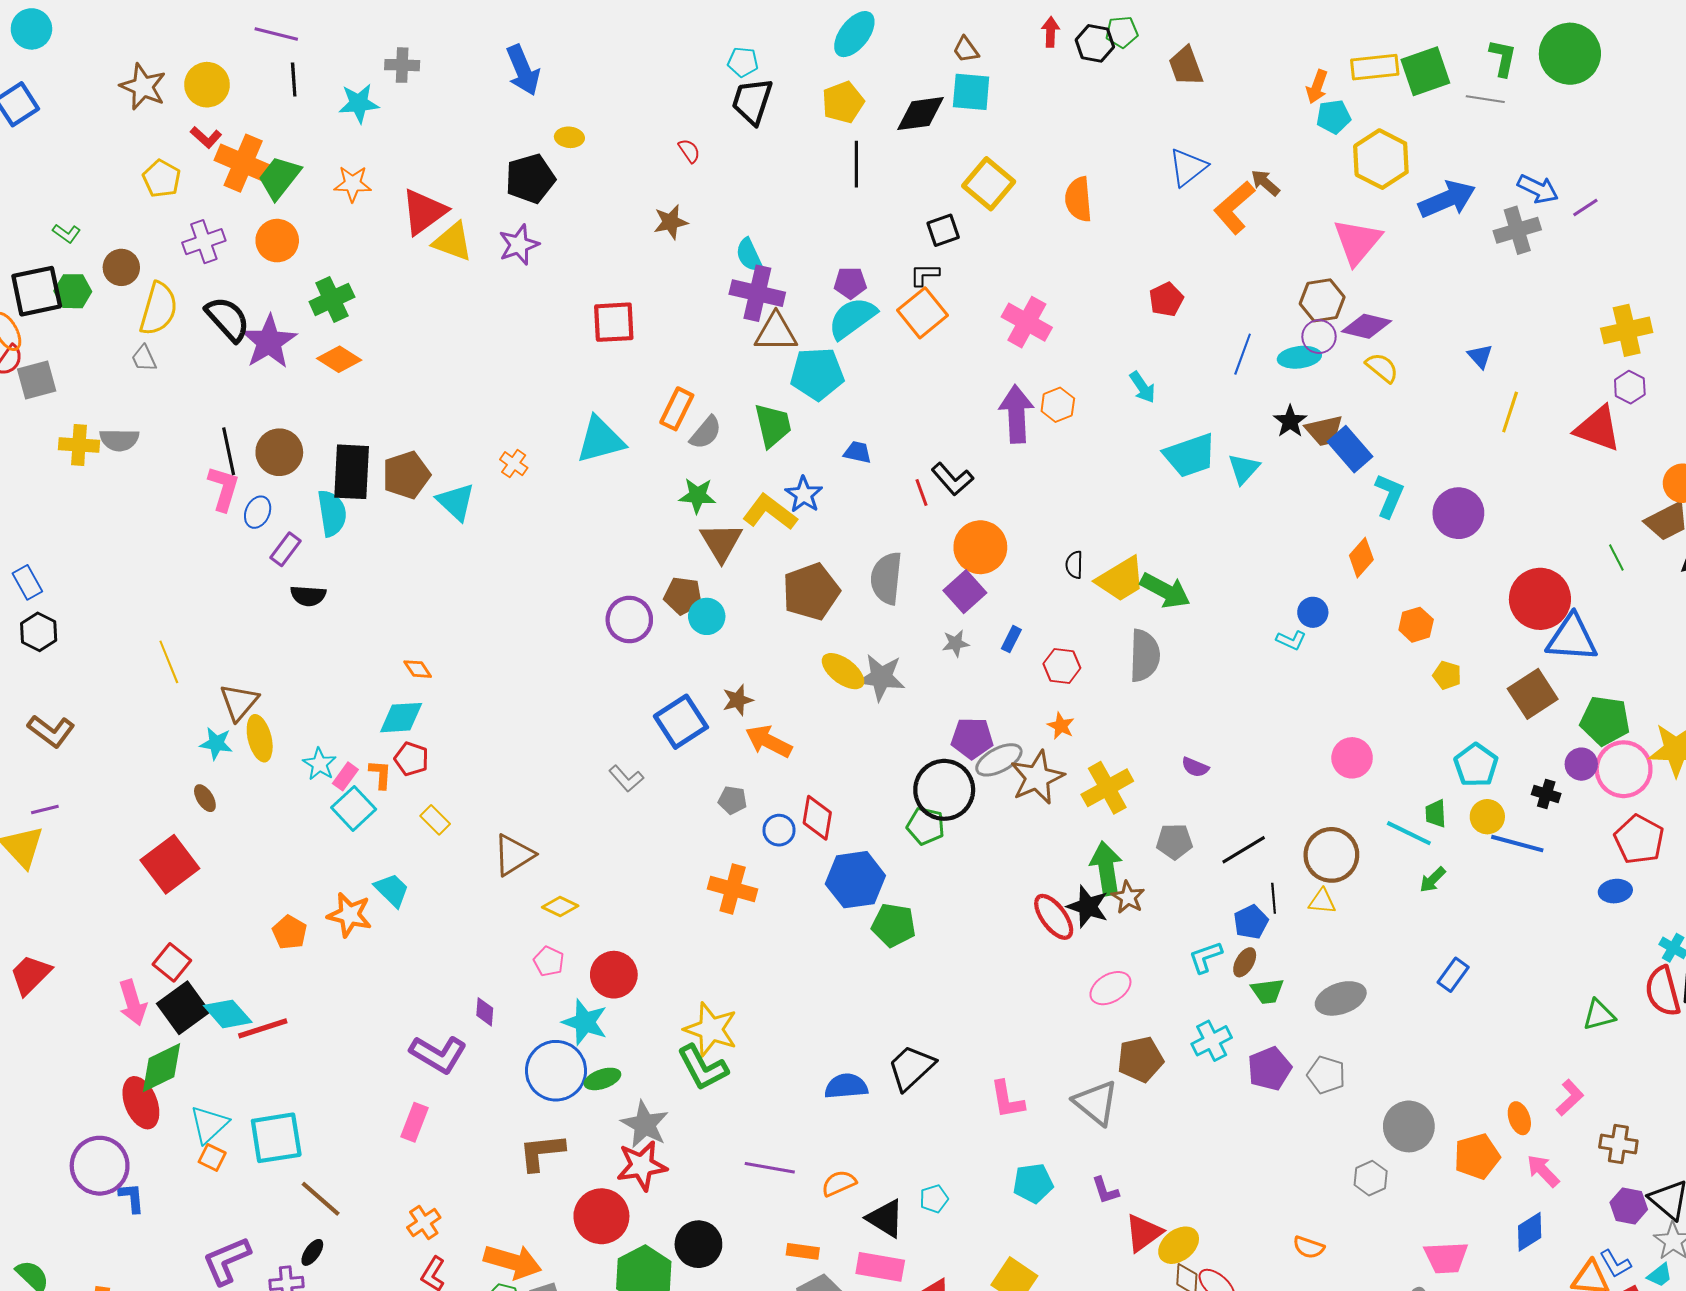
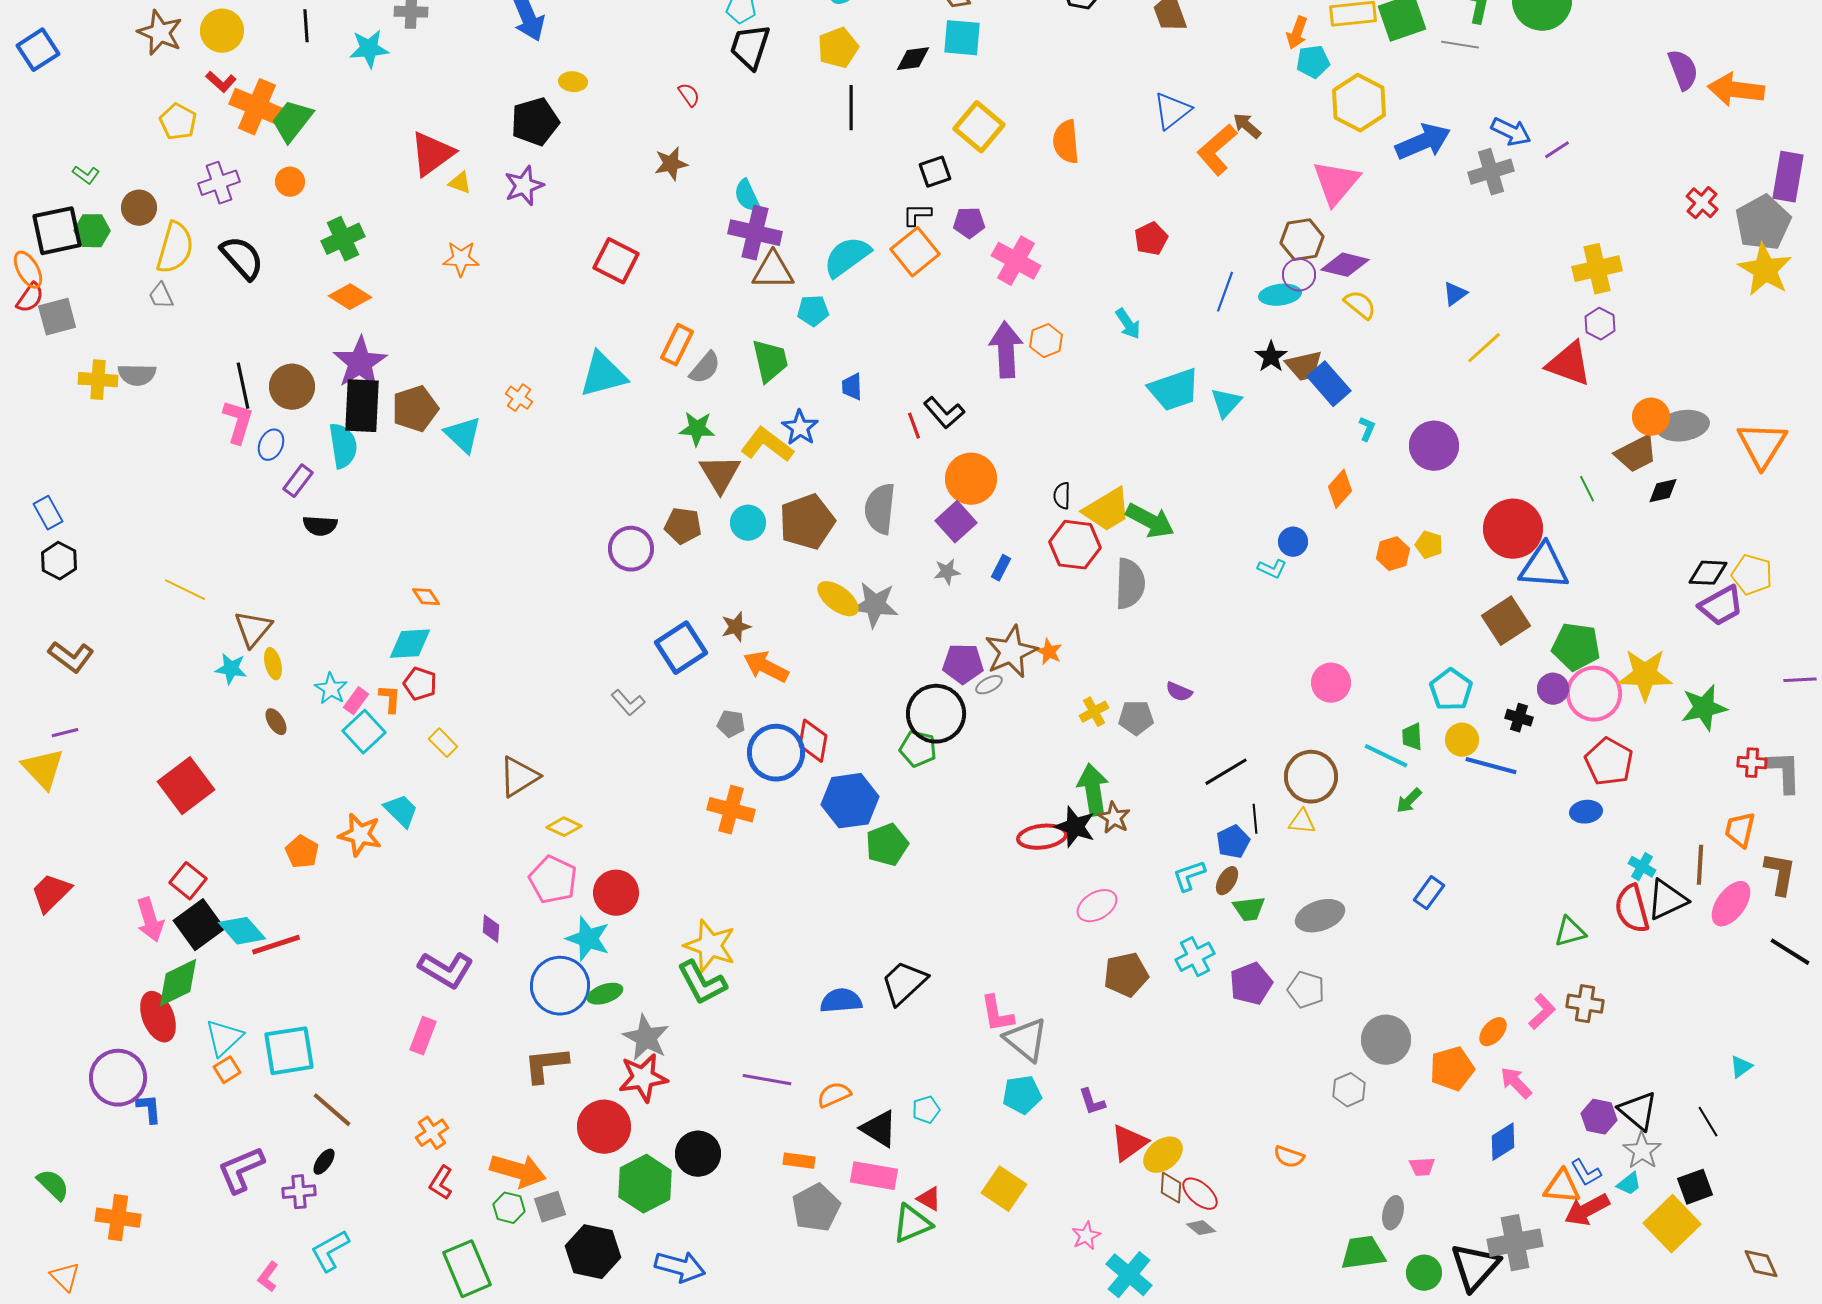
black diamond: (920, 114) -> (913, 59), size x0.7
orange star: (353, 184) -> (461, 259), moved
orange circle: (277, 241) -> (290, 182), size x0.7
yellow triangle: (453, 242) -> (460, 183), size x0.6
purple pentagon: (850, 283) -> (969, 223), moved
red square: (614, 322) -> (616, 261), turned 30
purple star: (269, 342) -> (360, 363), moved
blue triangle: (1480, 356) -> (1455, 294), turned 36
cyan pentagon: (817, 374) -> (813, 311), size x0.6
yellow line: (1510, 412) -> (1484, 348), turned 30
blue trapezoid: (857, 452) -> (852, 387), turned -104
cyan L-shape: (1389, 496) -> (1367, 429), size x0.6
cyan circle: (707, 616) -> (748, 523), moved
yellow line: (169, 662) -> (185, 590), turned -42
red hexagon: (1062, 666) -> (1075, 545), moved, size x1.4
yellow pentagon: (1447, 675) -> (1429, 545), moved
yellow ellipse: (260, 738) -> (273, 664), size x0.7
gray ellipse: (999, 760) -> (989, 685), size x0.6
brown star: (1037, 777) -> (1011, 652), moved
yellow cross: (1107, 788) -> (1094, 712), size x0.6
brown ellipse: (205, 798) -> (276, 722), moved
blue circle: (779, 830) -> (776, 753), size x1.8
gray pentagon: (1174, 841) -> (1136, 718), moved
red ellipse: (1054, 917) -> (1042, 837), turned -60
green pentagon: (894, 925) -> (887, 845), turned -30
pink pentagon: (549, 961) -> (553, 880), size x1.6
gray triangle: (1096, 1103) -> (1026, 1040), moved
orange ellipse: (1519, 1118) -> (1493, 1032), turned 60
brown cross: (1618, 1144) -> (1585, 1004), moved
orange square: (212, 1157) -> (227, 1070), turned 32
pink trapezoid: (1446, 1258) -> (1422, 1167), size x0.6

